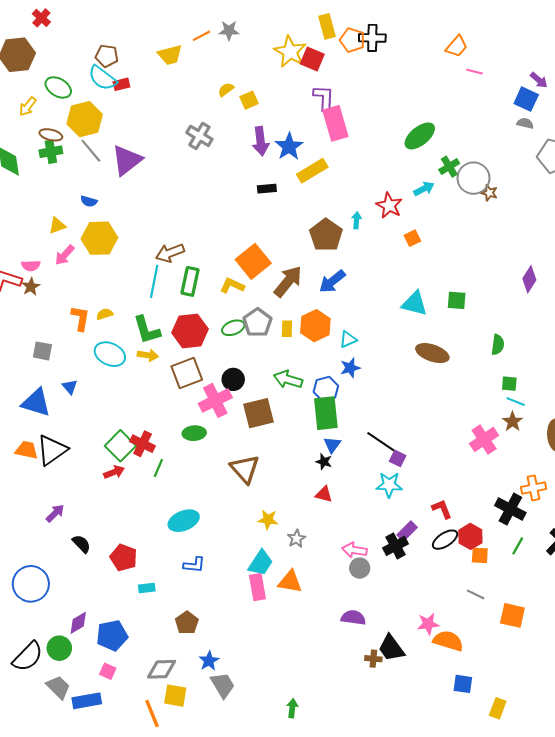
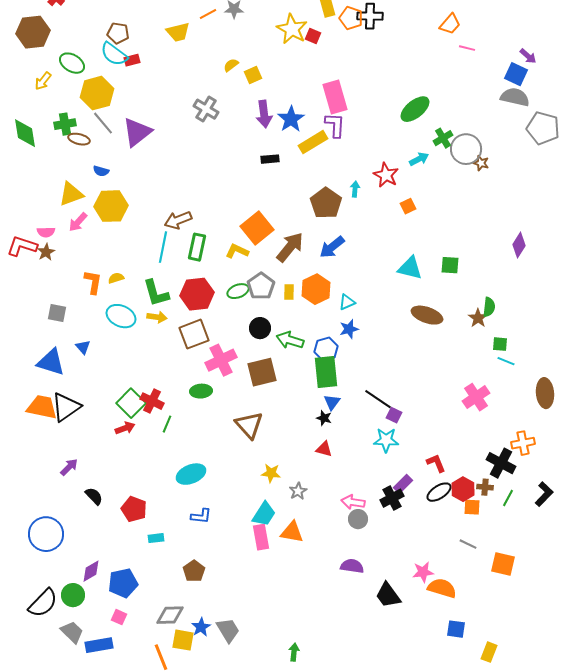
red square: (312, 59) -> (313, 36), size x0.7
purple L-shape: (324, 98) -> (335, 125), moved
gray semicircle: (525, 123) -> (515, 97), size x1.8
brown ellipse: (51, 135) -> (79, 139), moved
yellow triangle: (57, 226) -> (71, 194), size x1.5
black circle: (233, 379) -> (260, 328), moved
brown star: (512, 422) -> (478, 318), moved
orange trapezoid: (27, 450) -> (42, 407), size x1.4
brown cross: (373, 659) -> (485, 487), moved
blue star: (209, 661) -> (201, 627), moved

